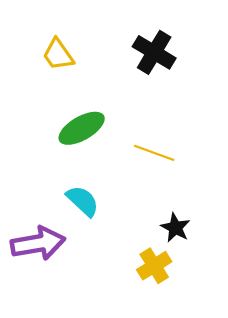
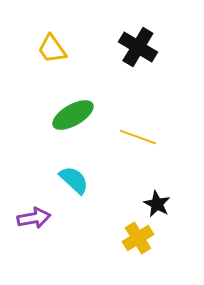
purple arrow: (38, 243) -> (34, 218), size x0.7

